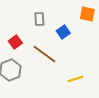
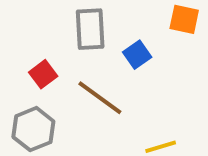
gray rectangle: (39, 19) -> (90, 29), size x1.5

